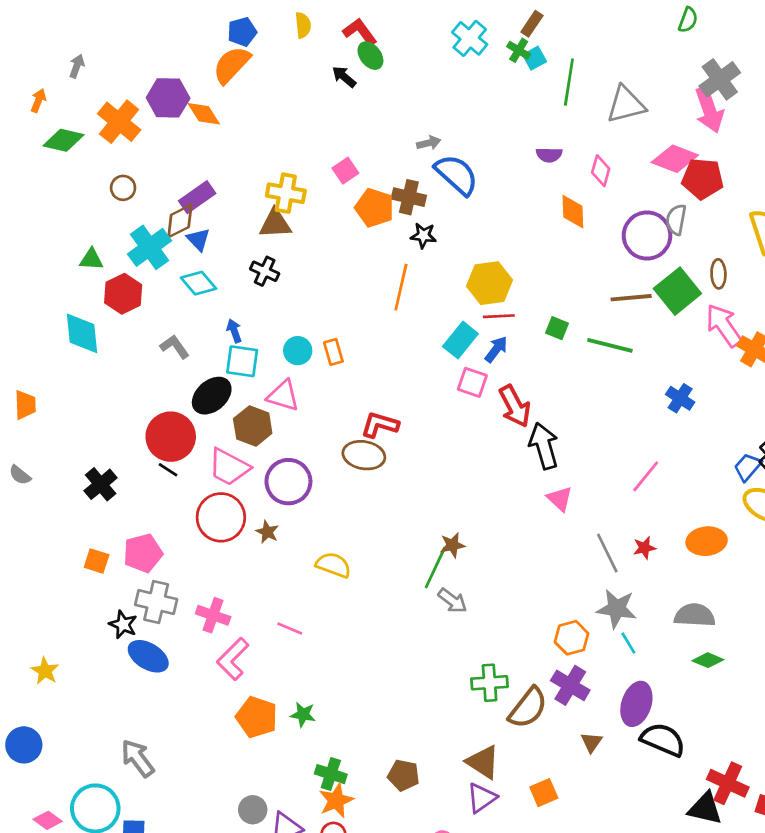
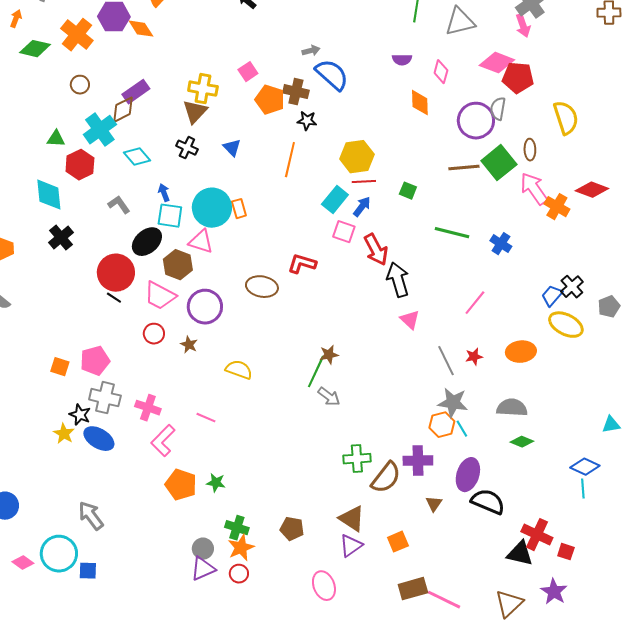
pink arrow: (709, 110) -> (523, 26), size x0.7
brown triangle: (275, 224) -> (195, 112), turned -44
blue triangle: (198, 239) -> (232, 148), moved
green line: (610, 345) -> (452, 233), moved
cyan circle: (298, 351) -> (212, 208), size x1.8
red L-shape: (380, 425) -> (302, 264), moved
black cross: (101, 484) -> (61, 238), moved
red circle: (221, 517) -> (154, 334), size x0.6
orange hexagon: (572, 638) -> (442, 425), moved
yellow star: (45, 671) -> (64, 434), moved
purple cross: (570, 685) -> (418, 461), turned -32
gray circle: (253, 810) -> (203, 549), moved

